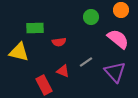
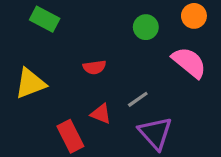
green rectangle: (35, 28) -> (45, 19), moved, turned 30
yellow triangle: (19, 52) -> (30, 83), turned -35
purple triangle: (115, 72) -> (155, 133), moved

